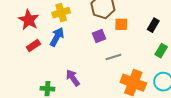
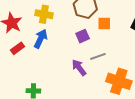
yellow cross: (61, 13) -> (44, 14), turned 30
purple arrow: (73, 78) -> (79, 68), moved

